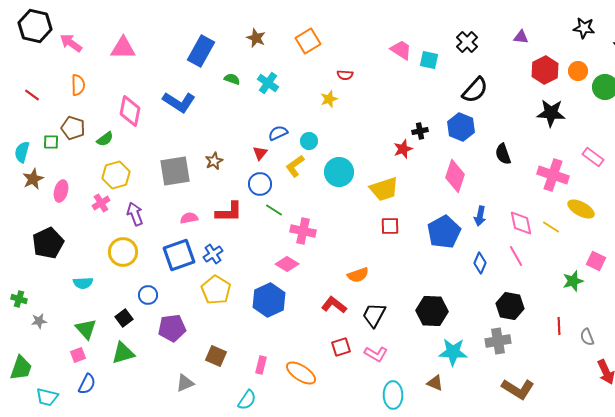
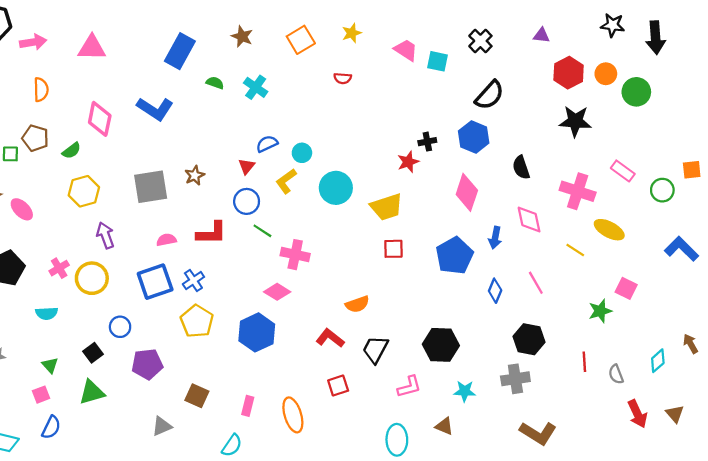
pink arrow: (71, 43) -> (33, 42), turned 135
yellow star: (329, 99) -> (352, 33), moved
pink ellipse: (61, 191) -> (22, 209), turned -60
pink cross: (101, 203) -> (59, 268), moved
pink diamond: (521, 223) -> (529, 219), moved
green triangle: (86, 329) -> (50, 365), size x0.7
cyan star: (453, 352) -> (465, 391), size x0.7
pink L-shape: (376, 354) -> (409, 387), moved, turned -45
orange ellipse: (301, 373) -> (293, 415), turned 40

